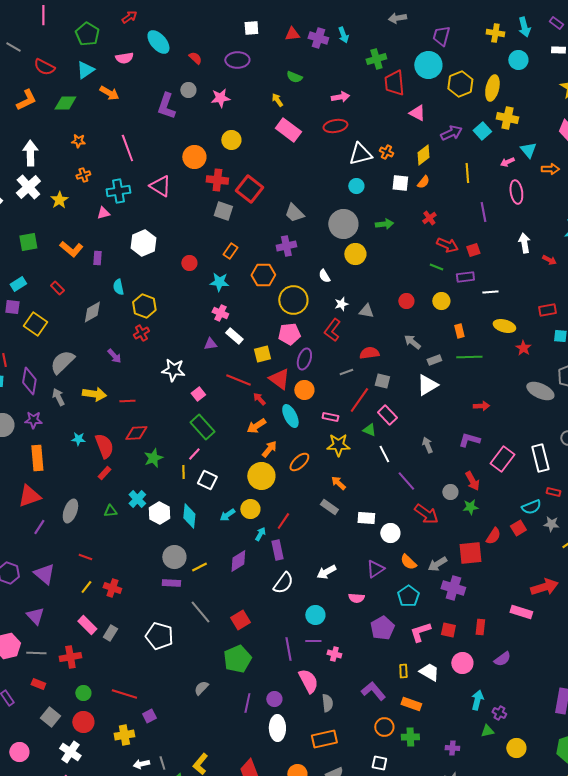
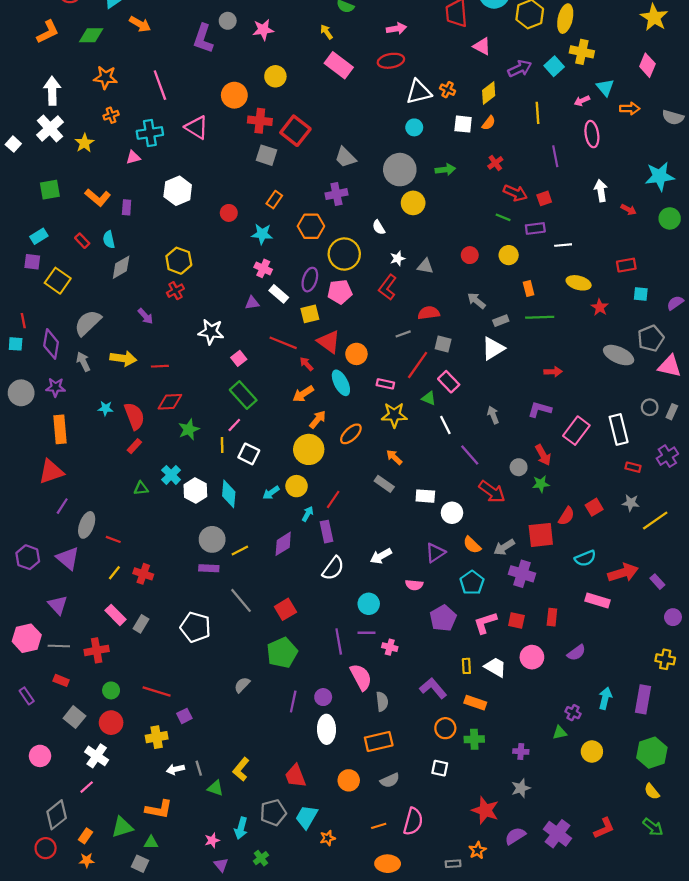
orange star: (78, 141) -> (105, 77), size x1.5
cyan semicircle: (118, 287) -> (109, 240), moved
purple ellipse: (304, 359) -> (310, 280), moved
cyan semicircle: (531, 507) -> (585, 558), moved
gray ellipse: (70, 511) -> (87, 525), moved
cyan arrow: (477, 700) -> (605, 698), moved

